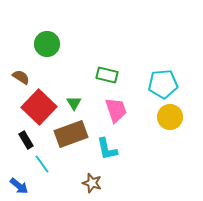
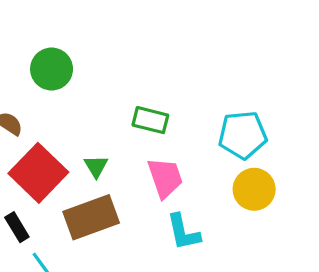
cyan L-shape: (107, 149) -> (183, 232), moved

